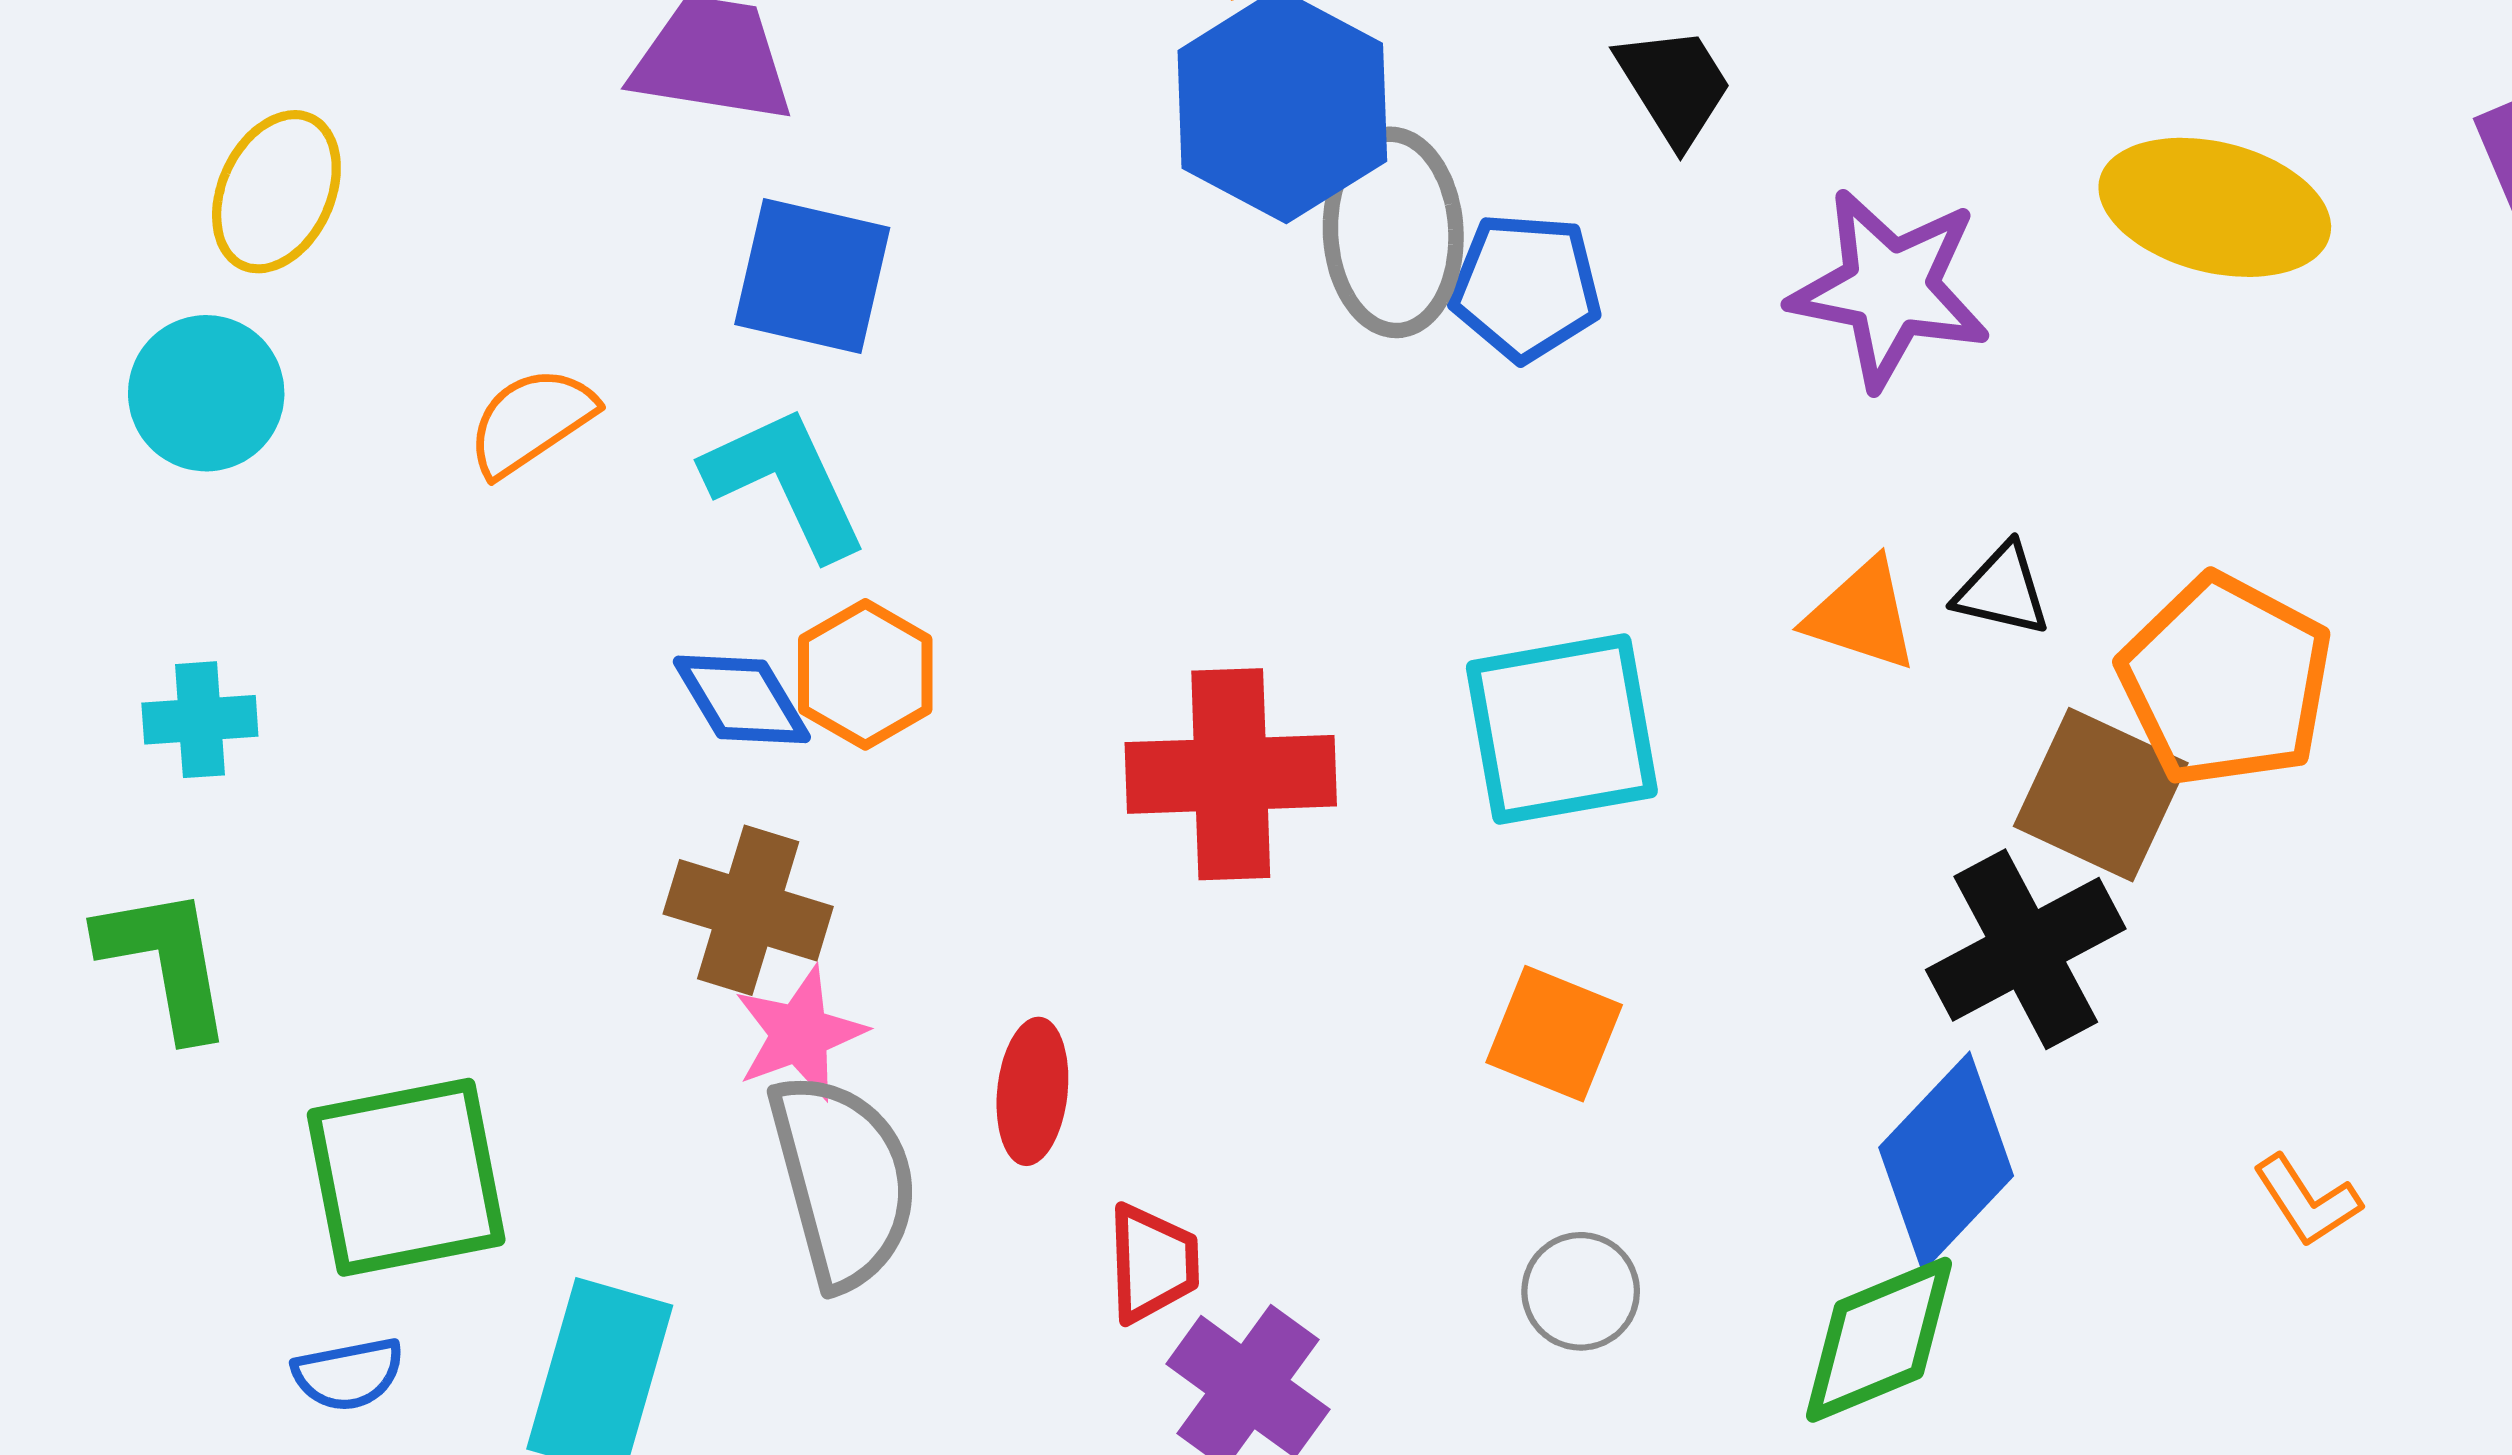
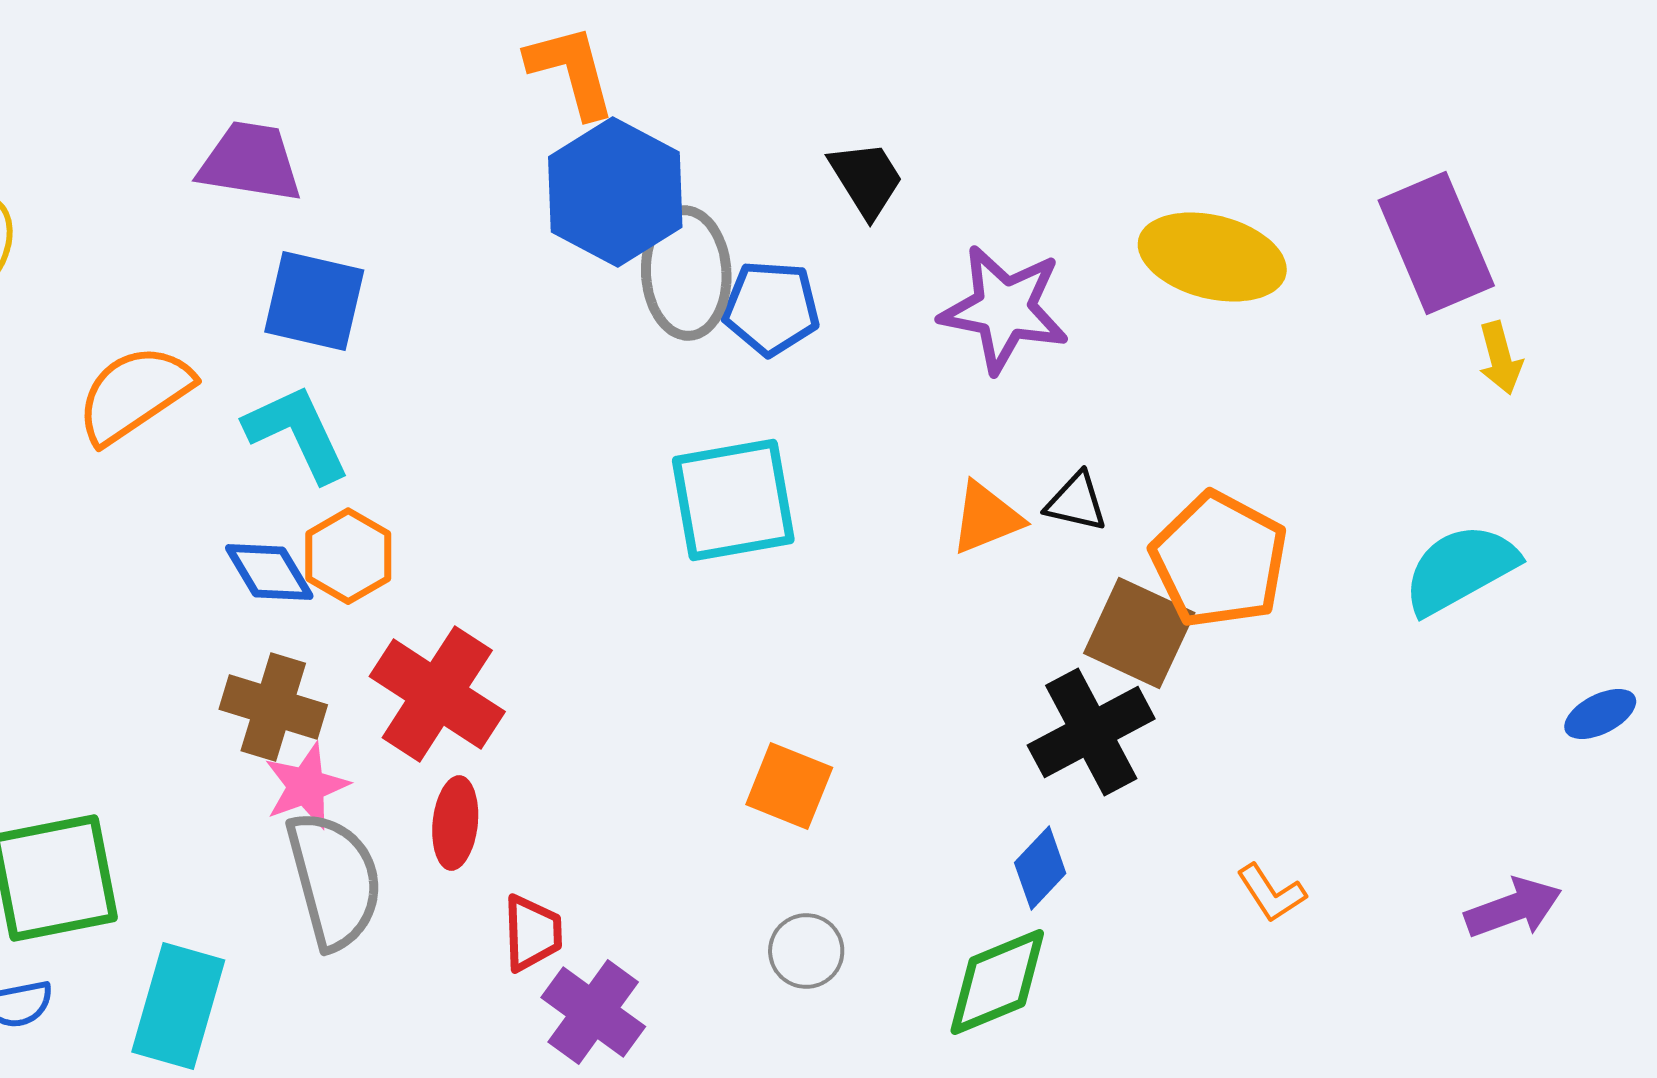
orange semicircle: (531, 421) -> (134, 394), size x1.4
orange triangle: (1862, 615) -> (986, 518), turned -40
cyan square: (1562, 729) -> (733, 500), moved
red cross: (1231, 774) -> (437, 694), moved, turned 35
blue diamond: (1946, 1162) -> (1040, 868), size x0.6

